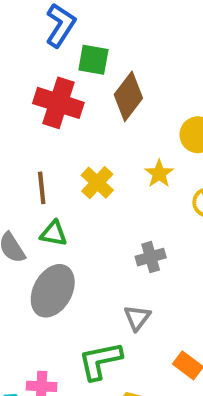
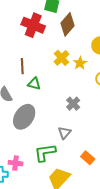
yellow cross: (97, 183) -> (61, 58), moved
green triangle: (54, 234) -> (34, 84), moved
gray cross: (151, 257) -> (73, 104), turned -32

